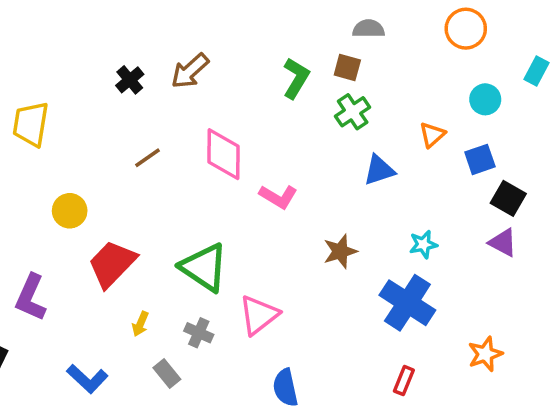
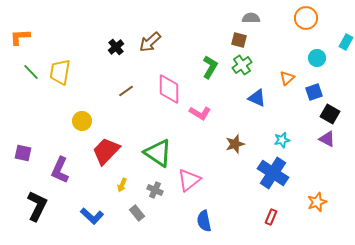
green L-shape: (296, 78) -> (210, 67), moved
blue triangle: (379, 170) -> (257, 98), turned 42

